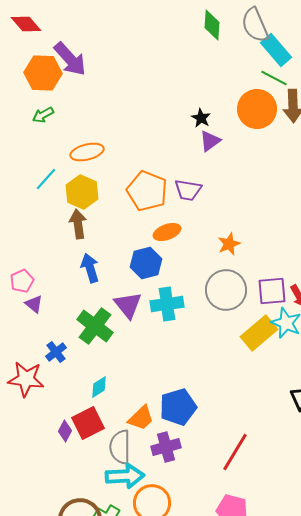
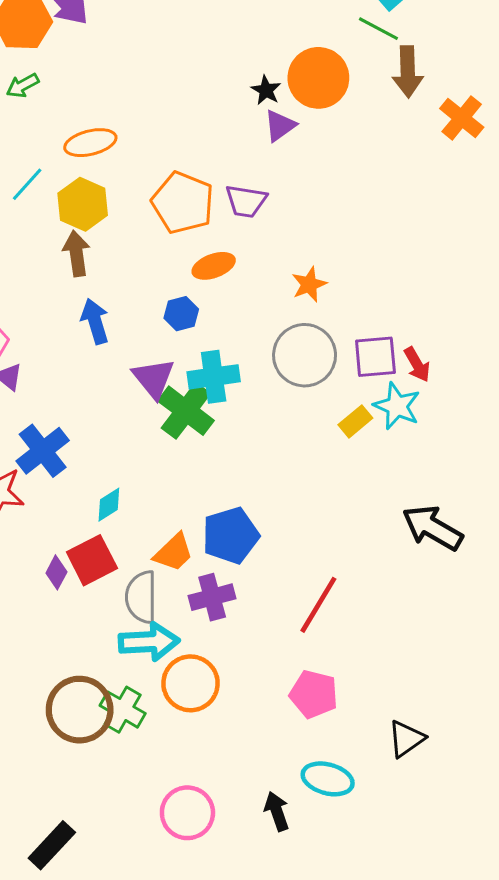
orange circle: (257, 109) -> (318, 78), moved
blue hexagon: (146, 263) -> (181, 314), size x0.7
green cross: (95, 326) -> (186, 411), moved
yellow rectangle: (259, 333) -> (355, 421), size x0.6
blue cross: (56, 352) -> (43, 451), size x1.6

